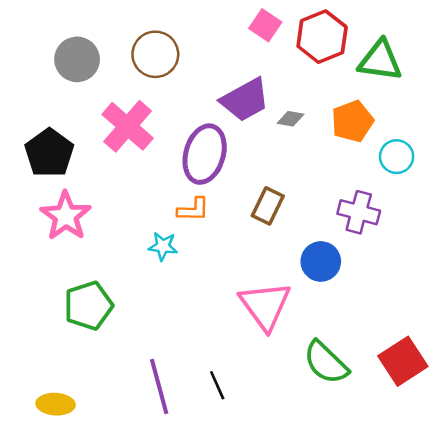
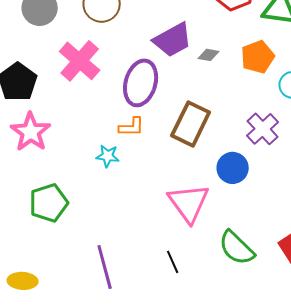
brown rectangle: (268, 206) -> (191, 124), size x1.5
purple cross: (359, 212) -> (263, 129), turned 32
black line: (217, 385) -> (173, 262), moved

